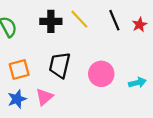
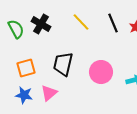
black cross: (51, 21) -> (41, 24), moved, turned 30
blue star: (17, 99) -> (24, 95), turned 30

